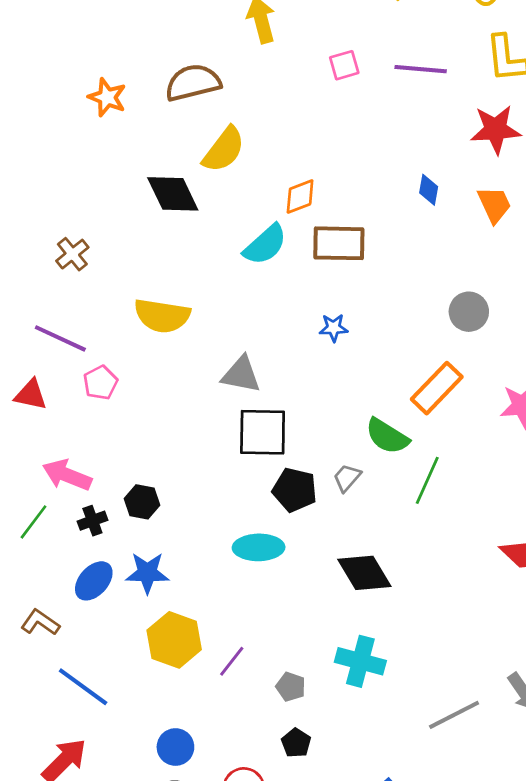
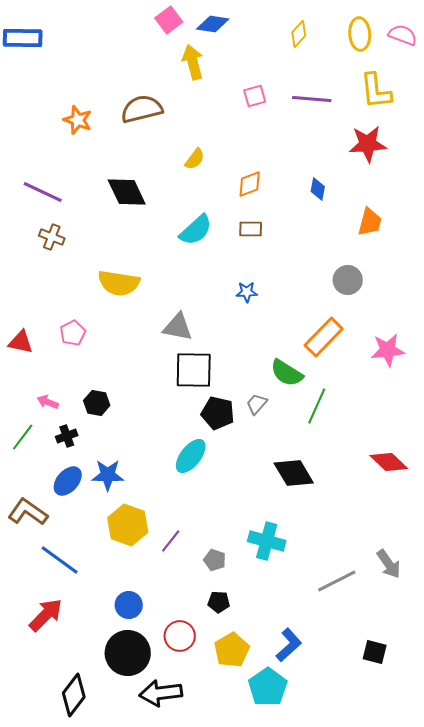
yellow semicircle: (224, 150) -> (195, 159), moved, size x0.6
orange diamond: (300, 196) -> (250, 184), moved
orange trapezoid: (494, 205) -> (370, 222), moved, turned 40
brown rectangle: (339, 243) -> (251, 229), size x0.6
brown cross: (72, 254) -> (52, 237), turned -30
purple line: (60, 338) -> (43, 192), moved
pink arrow: (67, 475) -> (48, 402), size x0.6
black hexagon: (142, 502) -> (97, 403), moved
cyan ellipse: (259, 547) -> (191, 456), turned -51
black diamond: (364, 573) -> (294, 473), moved
brown L-shape: (40, 622) -> (28, 512), size x1.4
black pentagon: (296, 743) -> (219, 602), turned -30

